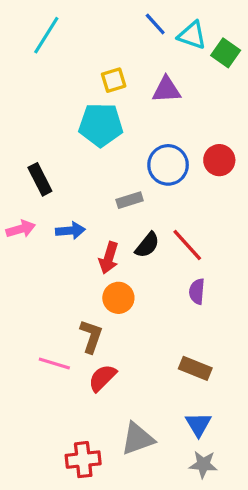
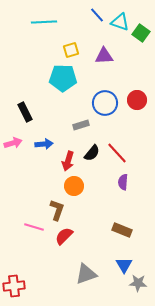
cyan line: (46, 35) -> (44, 22), moved, turned 55
red cross: (83, 460) -> (14, 286), moved
gray star: (203, 464) -> (138, 283), moved

